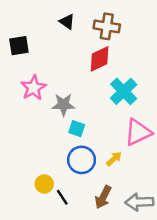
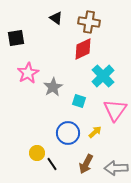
gray star: (63, 105) -> (53, 87), turned -30
cyan square: (77, 129) -> (79, 101), moved
pink triangle: (138, 132) -> (115, 110), turned -30

